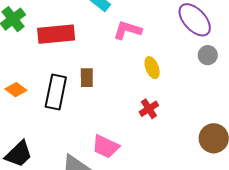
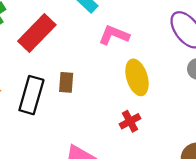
red rectangle: (56, 34) -> (37, 33), turned -45
yellow ellipse: (152, 68) -> (137, 77), size x1.5

